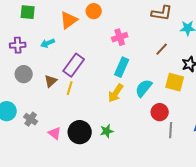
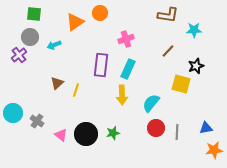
purple cross: (18, 45) -> (19, 55), moved, turned -35
purple rectangle: (74, 65) -> (101, 65), moved, turned -30
gray circle: (24, 74) -> (30, 37), moved
cyan semicircle: (144, 88) -> (151, 103), moved
yellow arrow: (116, 93) -> (122, 95), turned -36
red circle: (160, 112) -> (156, 128), moved

